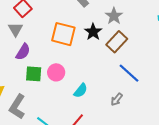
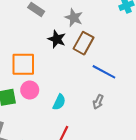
orange square: (63, 34) -> (23, 64), moved

